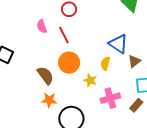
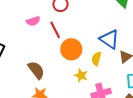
pink semicircle: (42, 26) -> (33, 21), turned -88
orange circle: (69, 63) -> (71, 49), moved

